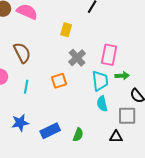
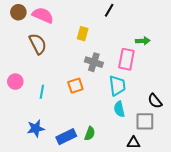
brown semicircle: (22, 53) -> (38, 44), moved
gray cross: (77, 58) -> (94, 62), turned -30
green arrow: (122, 76) -> (143, 41), moved
green semicircle: (78, 135) -> (90, 134), moved

